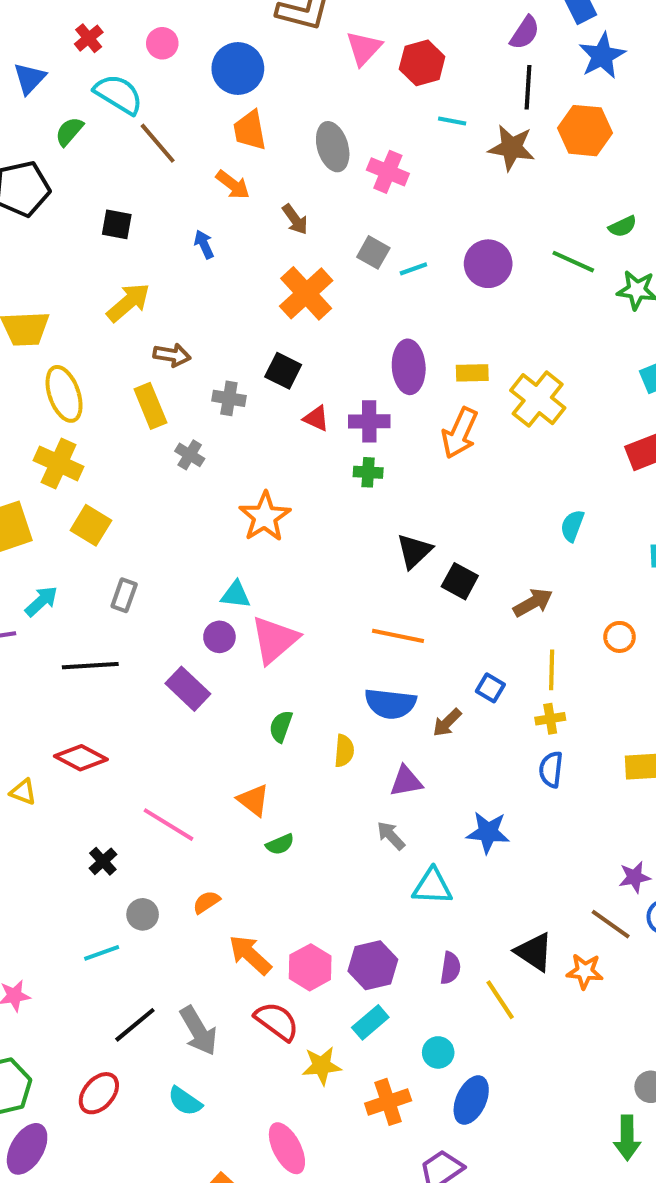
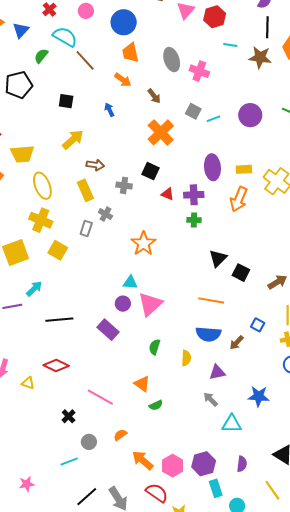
gray rectangle: (124, 595) -> (86, 229), moved
yellow line: (500, 1000) -> (272, 490), moved
cyan rectangle: (370, 1022) -> (216, 488), moved, turned -66

